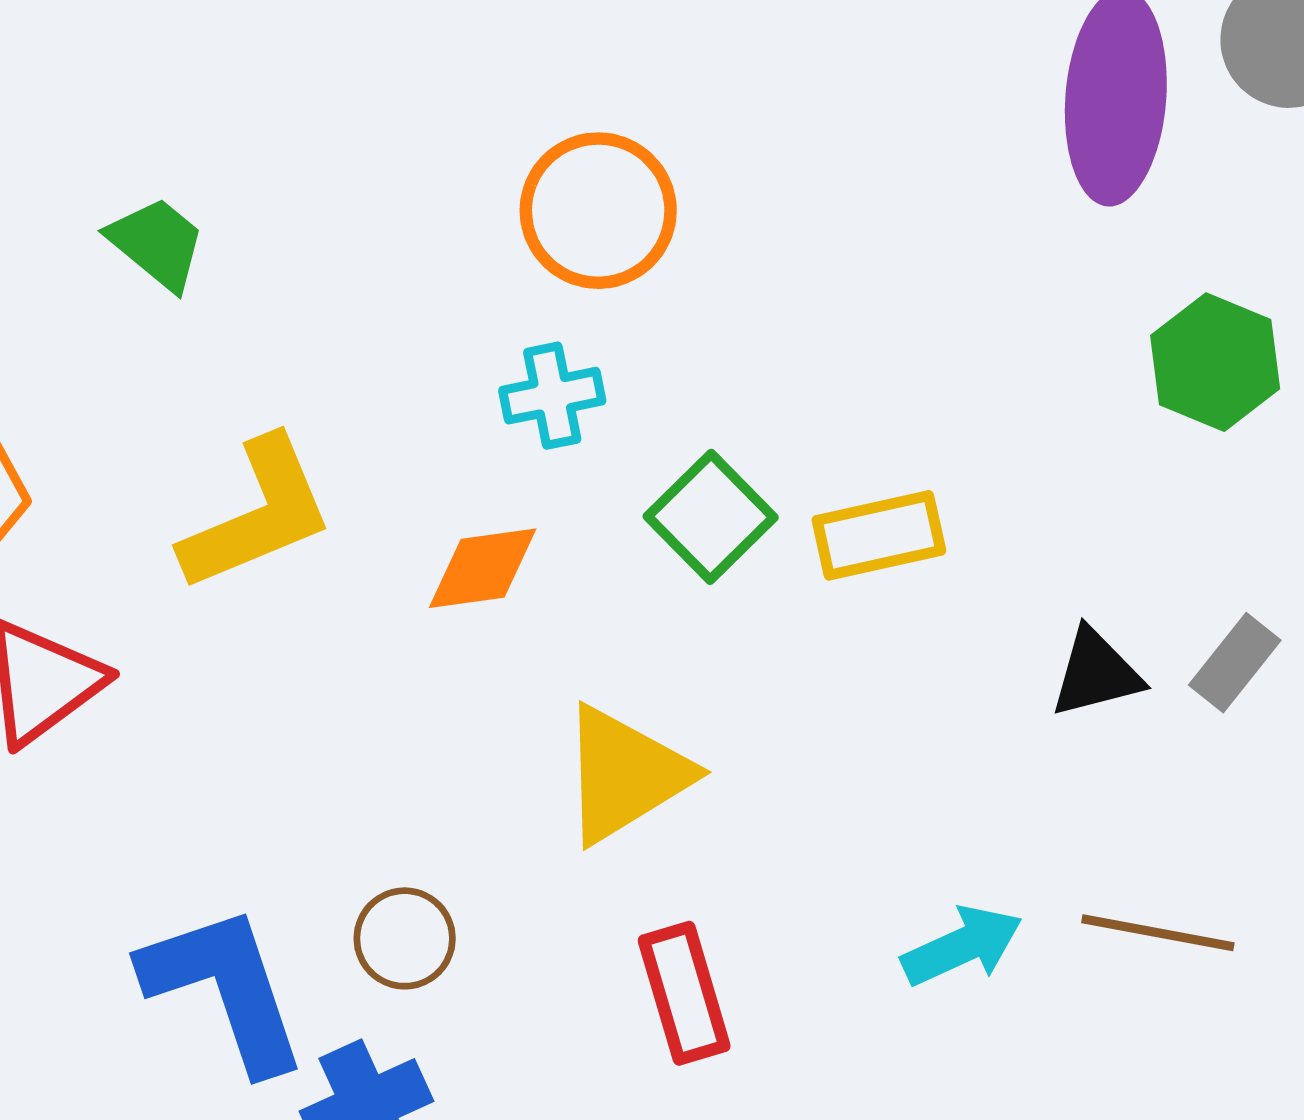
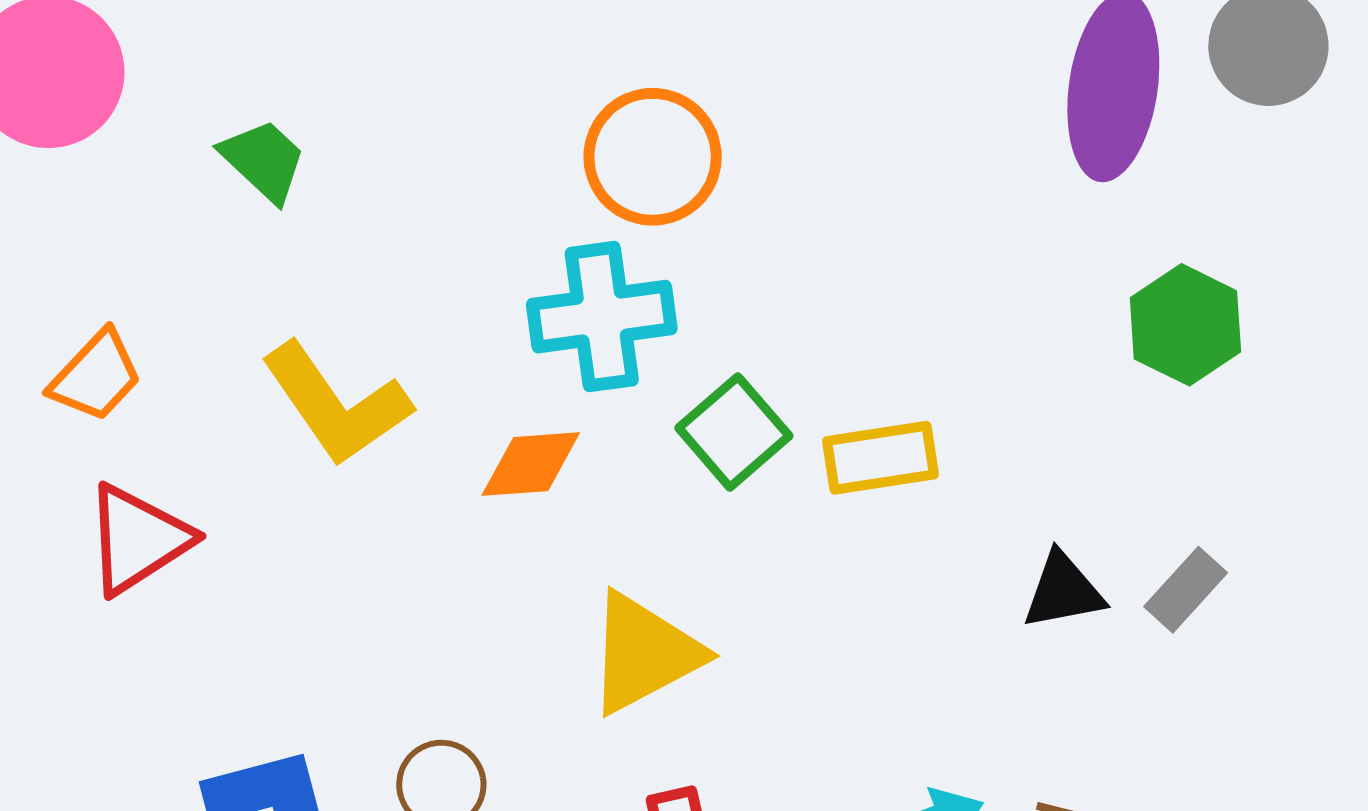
cyan cross: (552, 396) -> (602, 317), size x1.6
yellow L-shape: (257, 514) -> (336, 404), turned 74

